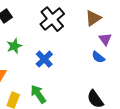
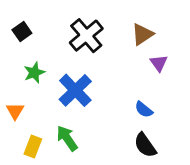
blue semicircle: (98, 57) -> (144, 110), moved
blue cross: (44, 59) -> (75, 90), size x1.4

